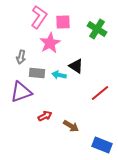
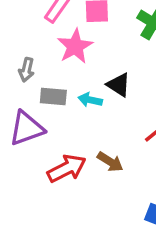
red arrow: (45, 116) -> (67, 168), size x1.6
brown arrow: (71, 126) -> (110, 162), moved

